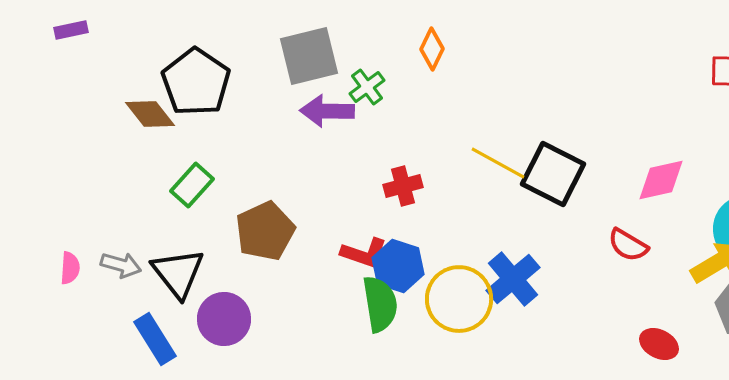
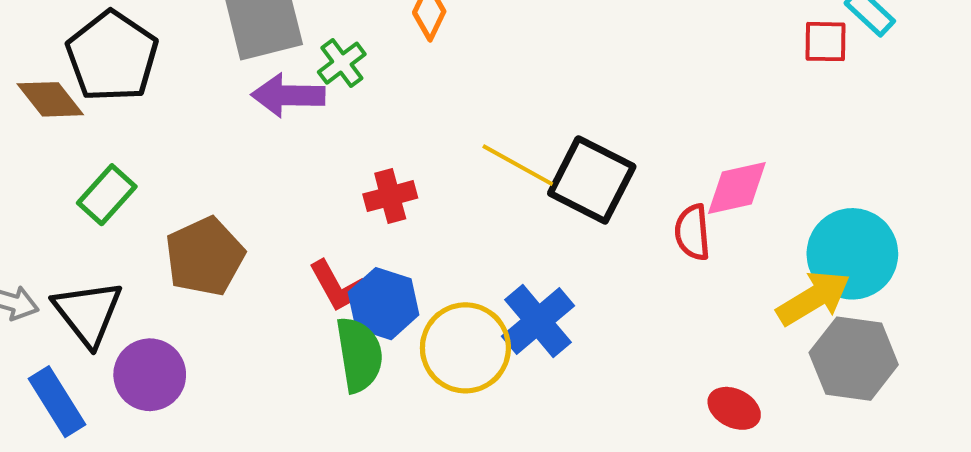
red semicircle: (628, 245) -> (692, 232), moved, turned 54
red L-shape: (364, 253) -> (338, 286), turned 42

